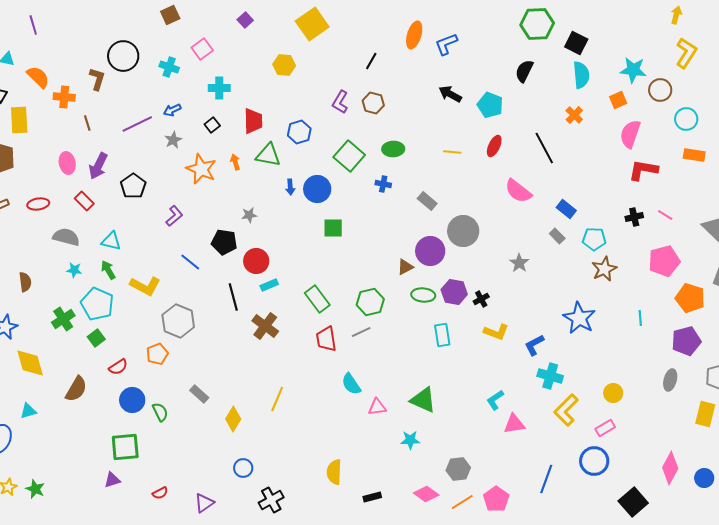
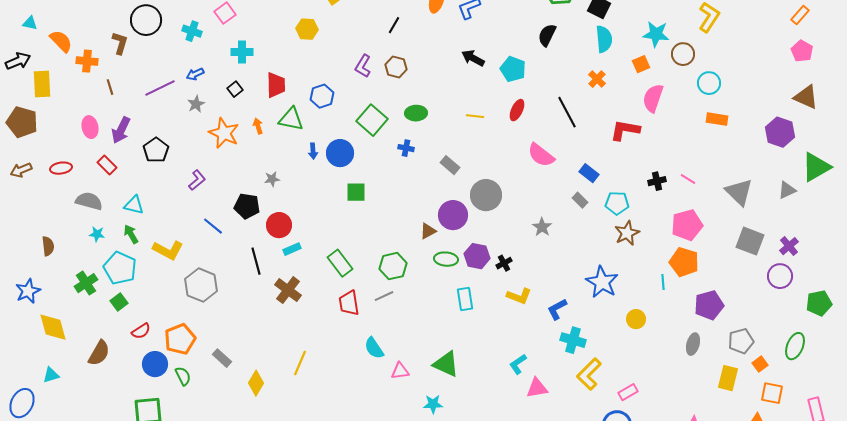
red L-shape: (643, 170) -> (625, 130), moved
orange pentagon: (690, 298) -> (684, 262), moved
orange pentagon: (157, 354) -> (180, 339), moved, size x1.4
yellow circle: (613, 393) -> (636, 319), moved

